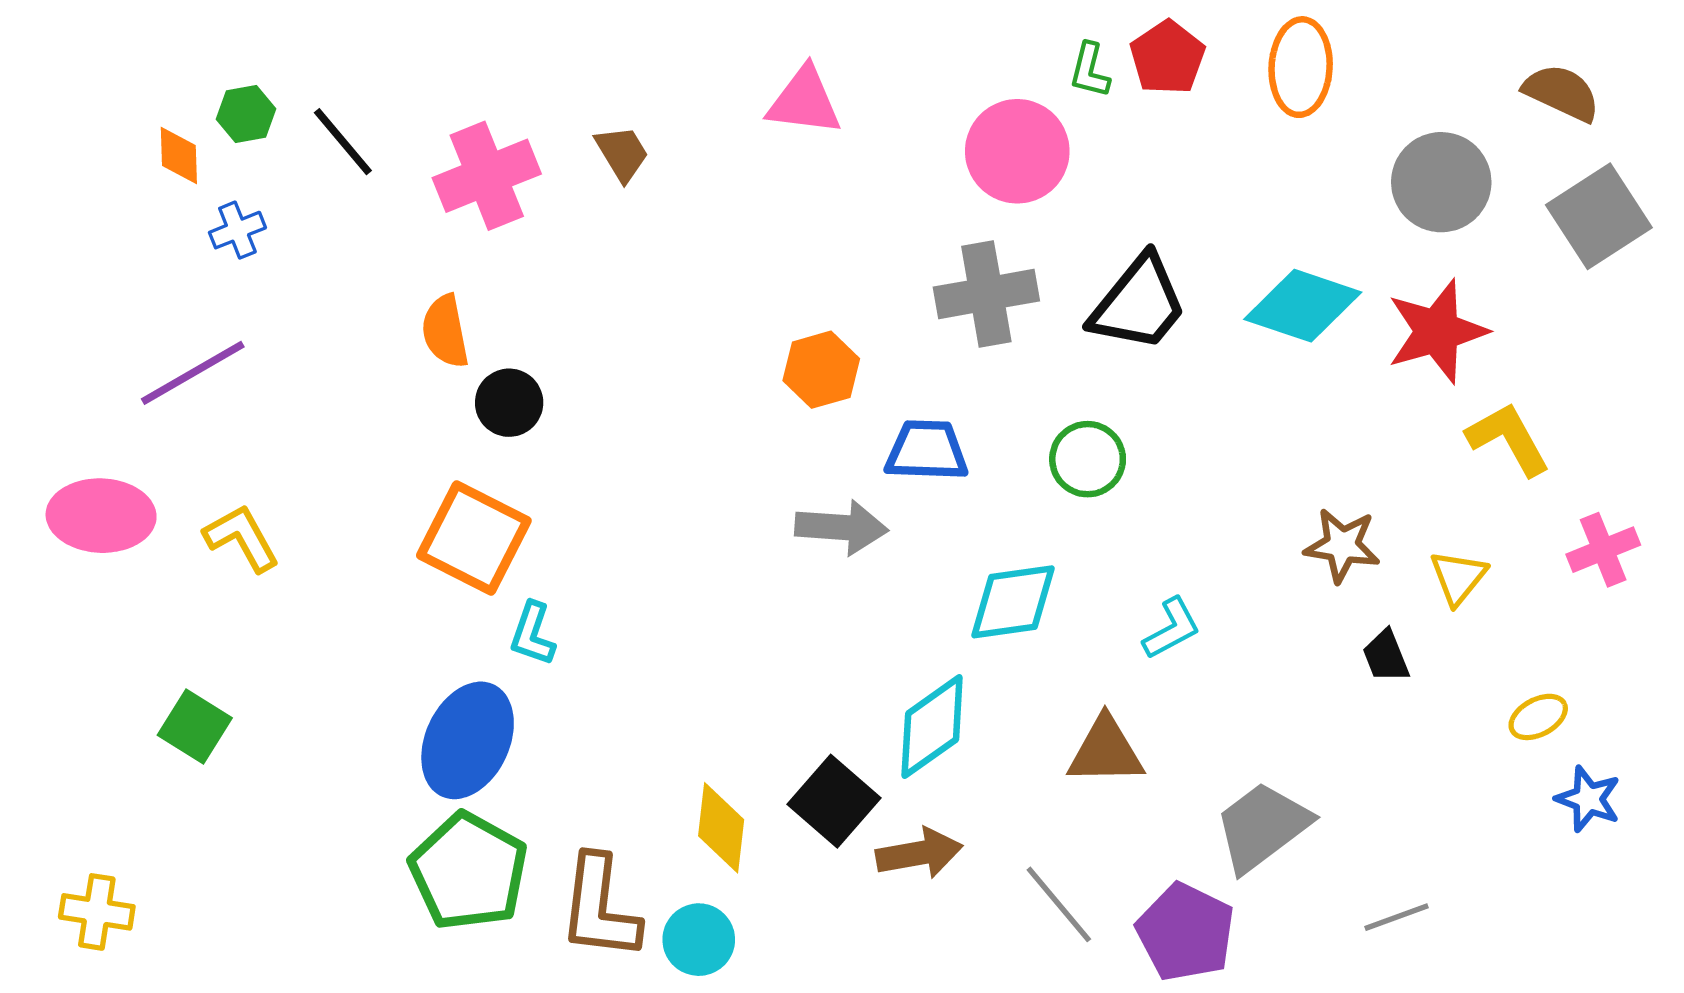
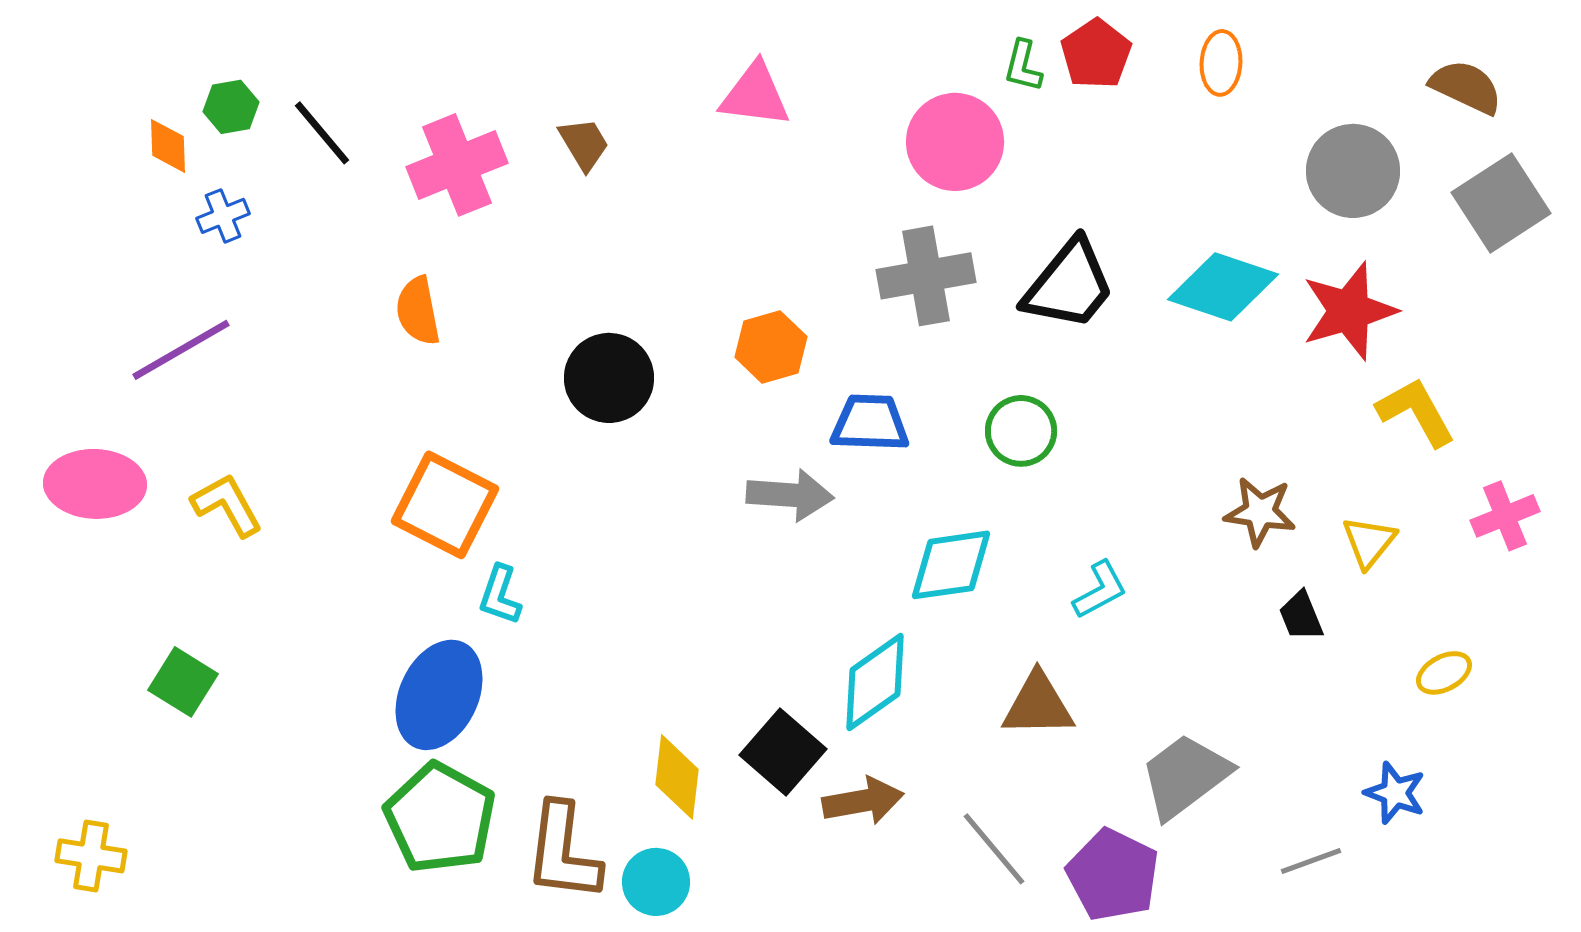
orange ellipse: (1301, 67) -> (1221, 63), size x0.7
black circle: (509, 403) -> (609, 378), moved, size x1.4
blue star: (1588, 799) -> (1395, 793), moved

